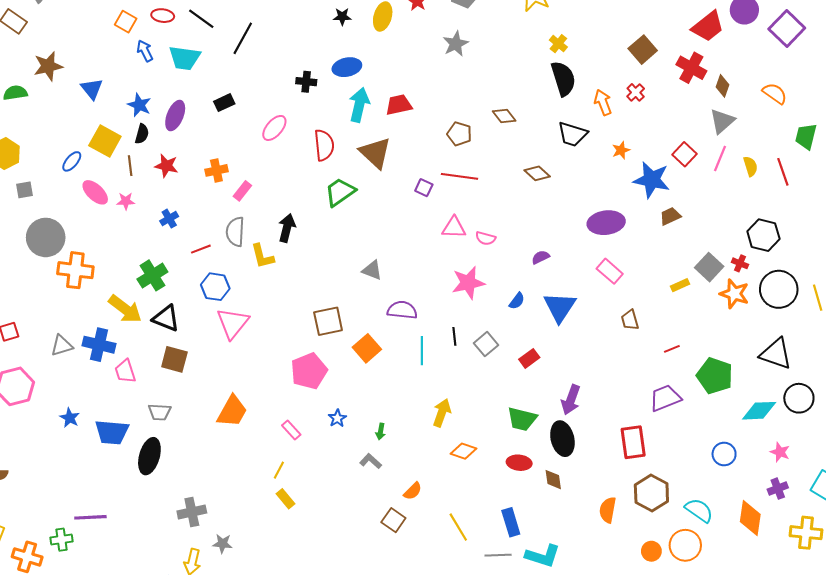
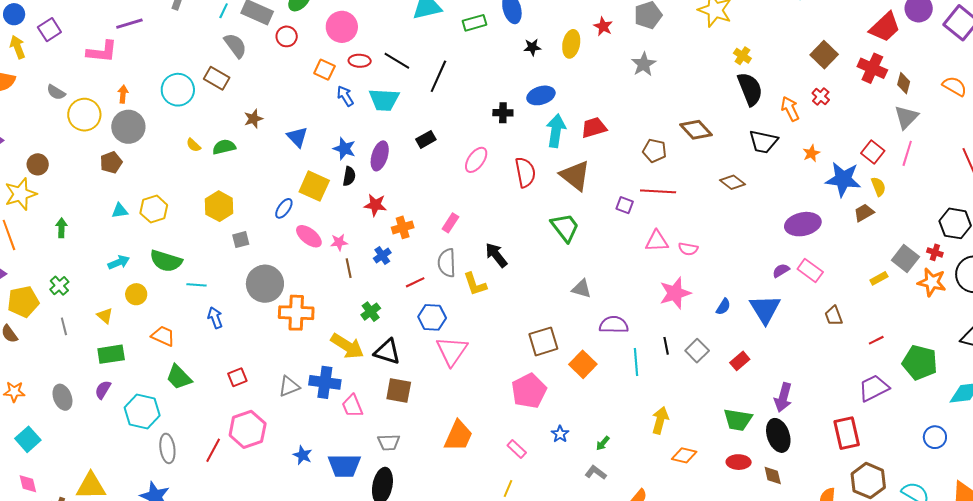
brown star: (48, 66) -> (253, 119), size x0.7
brown diamond: (504, 116) -> (696, 130), size x1.4
brown line: (130, 166) -> (349, 268), moved
yellow semicircle: (750, 166) -> (878, 187), moved
orange cross: (216, 170) -> (403, 227), moved
green trapezoid: (340, 192) -> (565, 227), moved, turned 92
black arrow: (287, 228) -> (496, 255), turned -48
purple semicircle: (541, 257) -> (781, 271), moved
green cross: (152, 275) -> (371, 312), size x0.7
green arrow: (381, 432) -> (603, 443), turned 35

